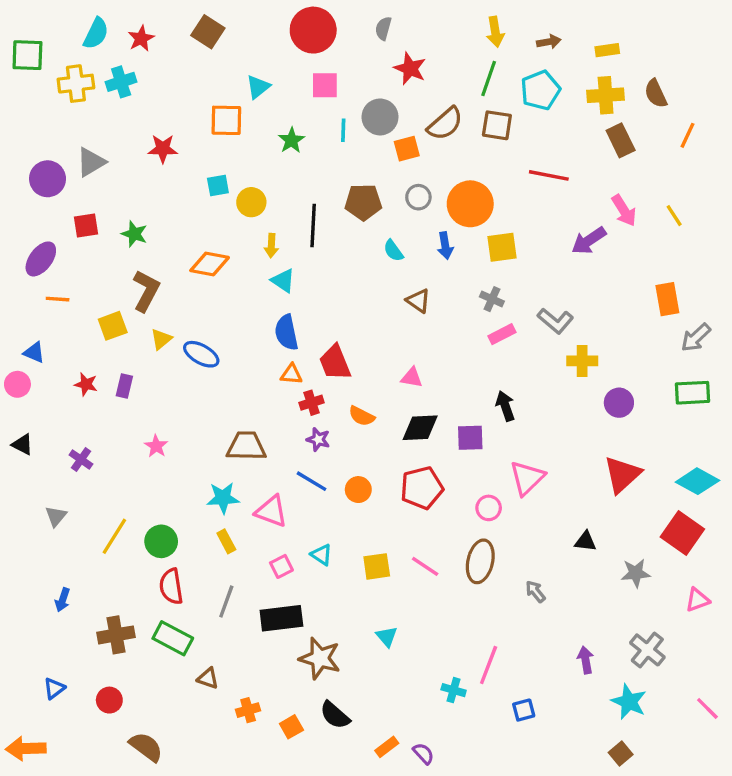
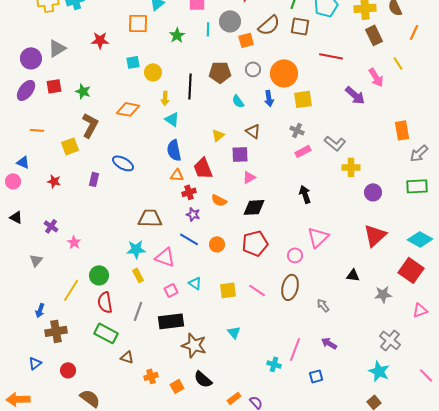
yellow line: (674, 216) -> (398, 63), moved
purple arrow: (589, 241) -> (355, 95), turned -105
purple ellipse: (41, 259) -> (26, 90), moved
yellow triangle: (161, 339) -> (218, 135), moved
pink triangle: (412, 378) -> (249, 177), turned -40
purple rectangle: (124, 386) -> (94, 179), moved
purple square: (470, 438) -> (240, 154), moved
pink star: (156, 446) -> (74, 242), moved
yellow line: (114, 536) -> (71, 290), moved
brown cross: (116, 635) -> (56, 331), moved
purple arrow: (586, 660) -> (329, 343), moved, turned -49

